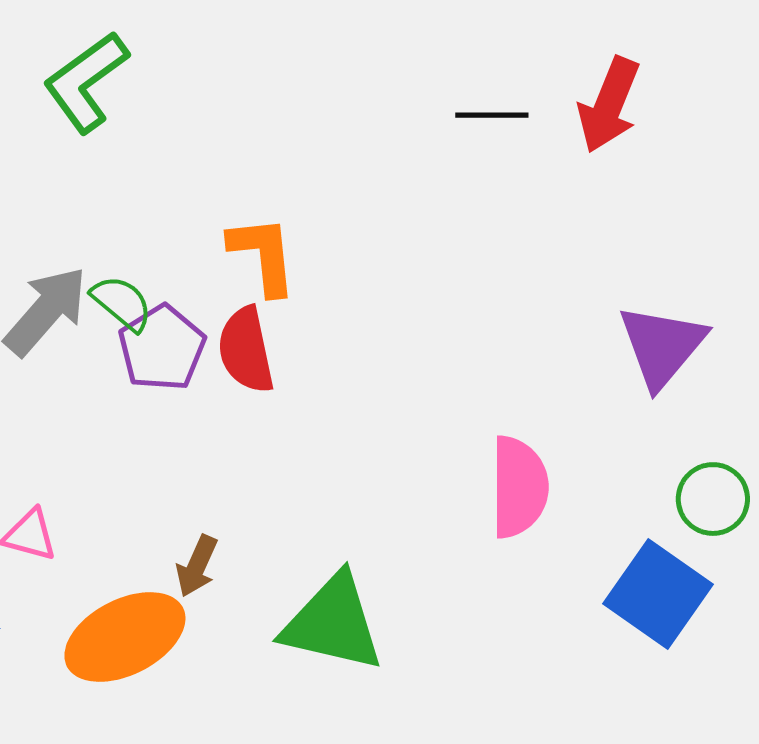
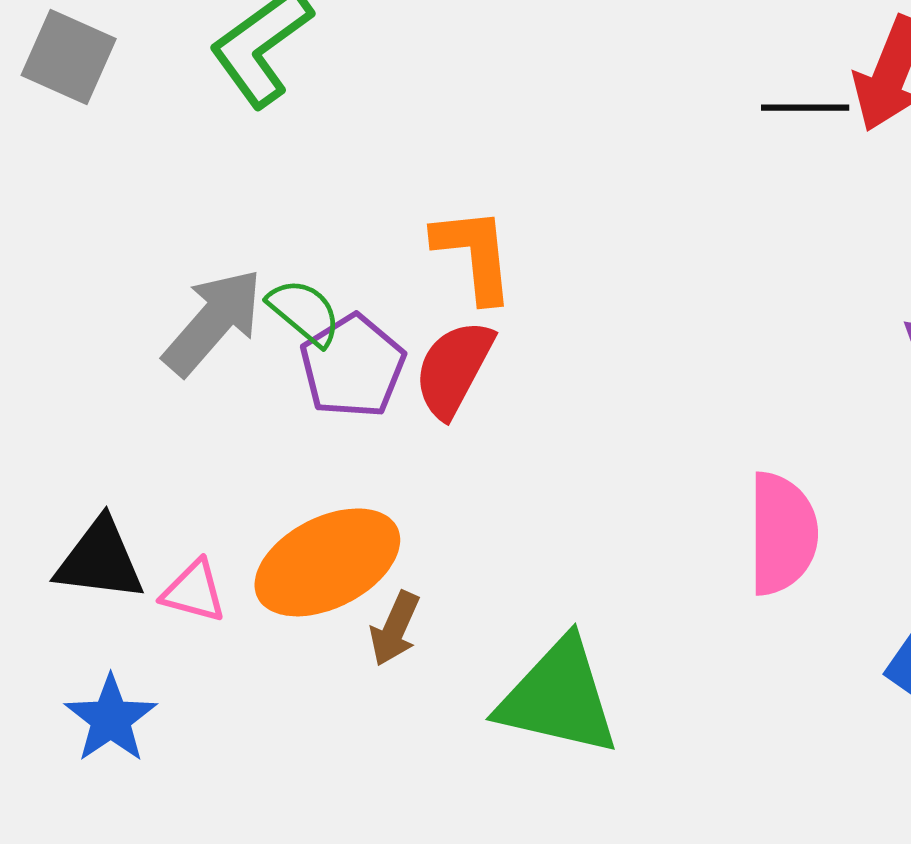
black line: (492, 115) -> (805, 108), moved
red semicircle: (246, 350) -> (454, 369), turned 40
orange ellipse: (125, 637) -> (327, 562), moved

